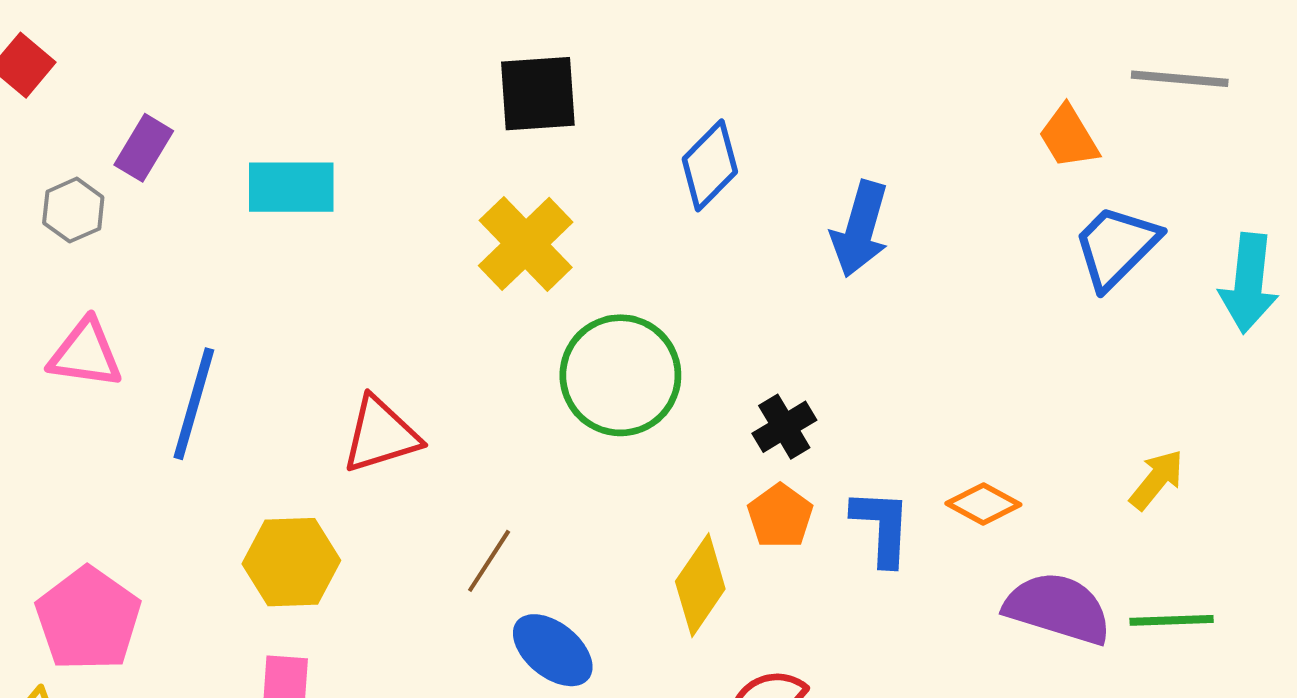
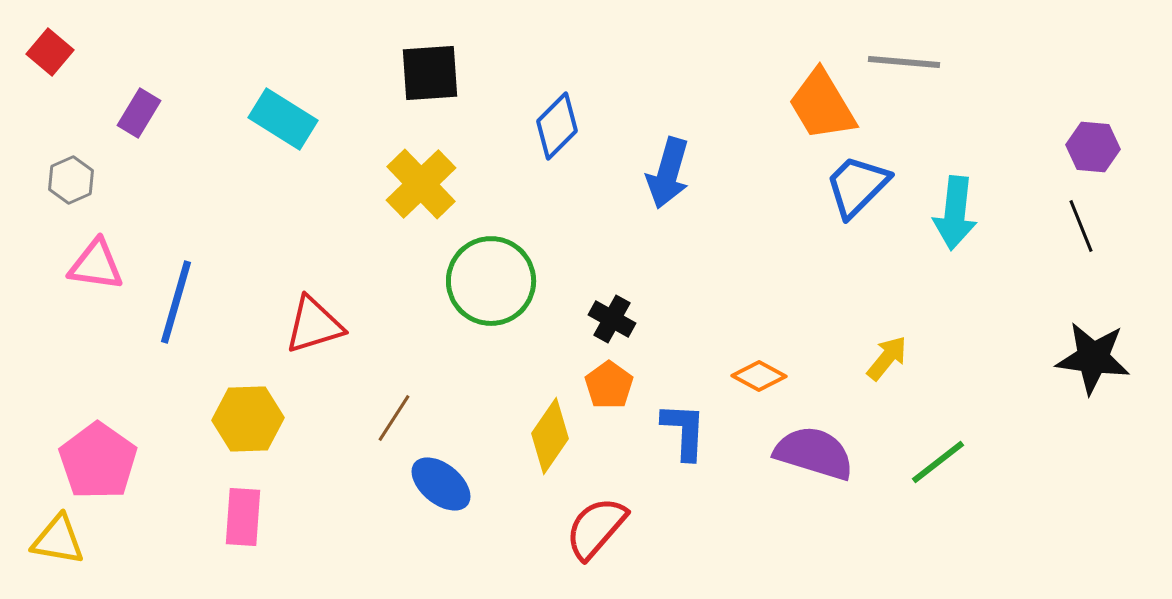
orange trapezoid: (1069, 137) -> (822, 105), size x1.5
cyan rectangle: (291, 187) -> (283, 119), moved, turned 32
gray hexagon: (73, 210) -> (71, 180), moved
black cross: (784, 427) -> (612, 319), turned -30
blue L-shape: (882, 527) -> (684, 431), moved
green line: (1172, 620) -> (938, 462), moved, turned -36

